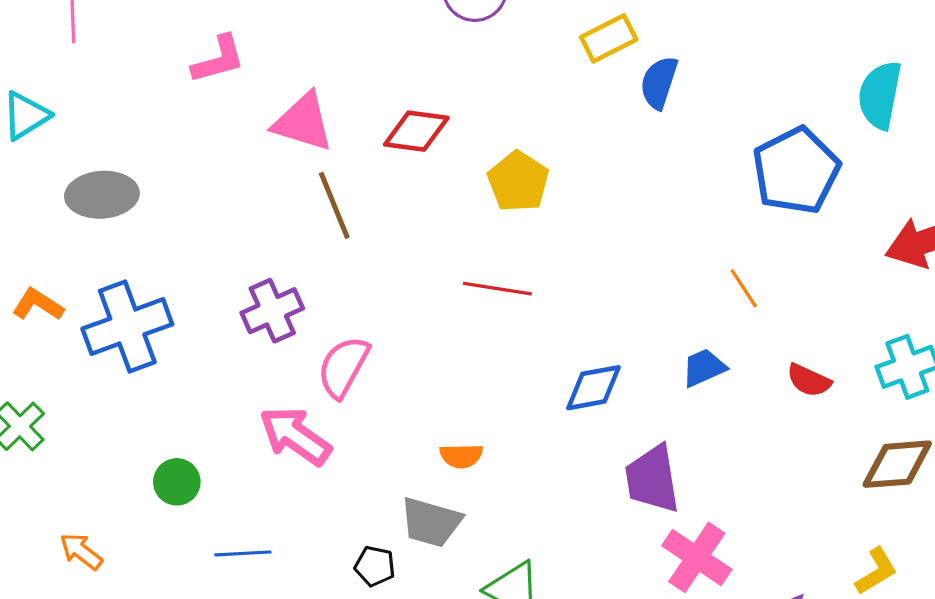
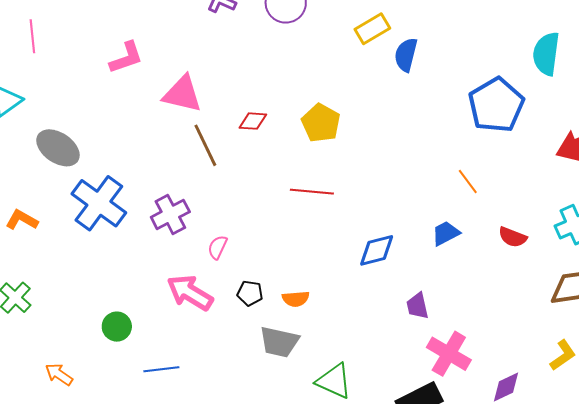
red diamond: (416, 131) -> (253, 121), moved, size x0.7
gray ellipse: (102, 195) -> (58, 148), turned 42
blue cross: (127, 326) -> (99, 203), moved, turned -30
pink semicircle: (343, 367) -> (218, 247), size x0.6
purple trapezoid: (652, 479) -> (417, 306), size x0.6
black pentagon: (375, 566) -> (250, 293), moved

